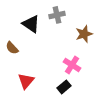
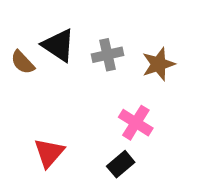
gray cross: (57, 15) -> (107, 55), moved
brown semicircle: (12, 48) -> (23, 62), moved

